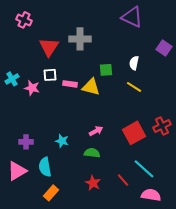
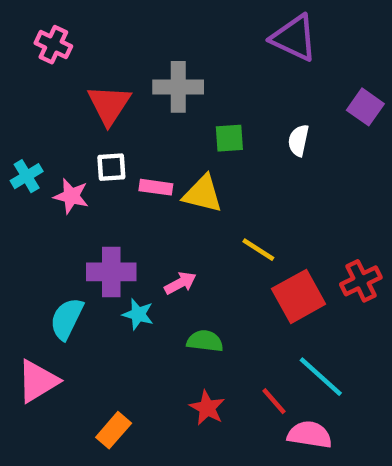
green square: (106, 70) -> (229, 138), moved
yellow line: (134, 87) -> (258, 250), moved
pink arrow: (96, 131) -> (180, 283), moved
purple cross: (26, 142) -> (111, 272), moved, size x1.5
cyan semicircle: (45, 167) -> (67, 319), moved, turned 36
pink semicircle: (151, 195) -> (310, 435), moved

